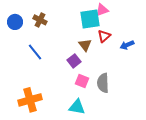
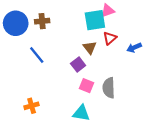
brown cross: (40, 20) -> (42, 21), turned -32
blue circle: (15, 22) -> (16, 23), size x1.5
orange cross: (30, 100) -> (32, 106), size x0.6

